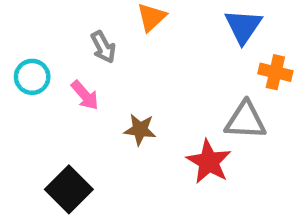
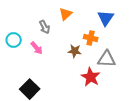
orange cross: (275, 72) -> (91, 38), moved
brown star: (140, 130) -> (75, 51), moved

